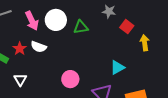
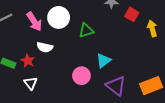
green triangle: (81, 27) -> (86, 31), moved
red star: (20, 49) -> (28, 61), moved
cyan triangle: (117, 67) -> (103, 60), moved

